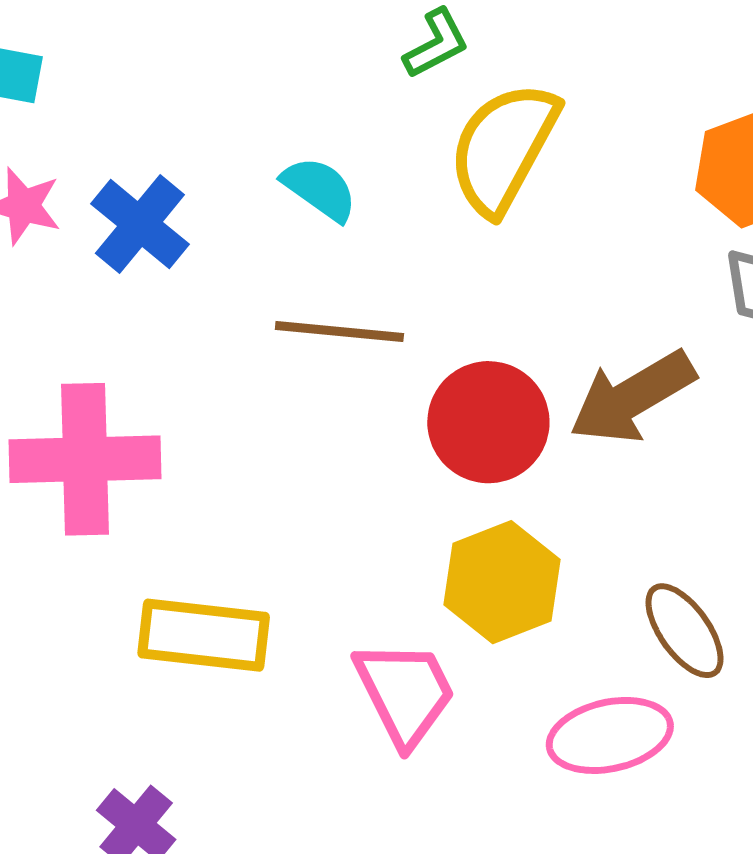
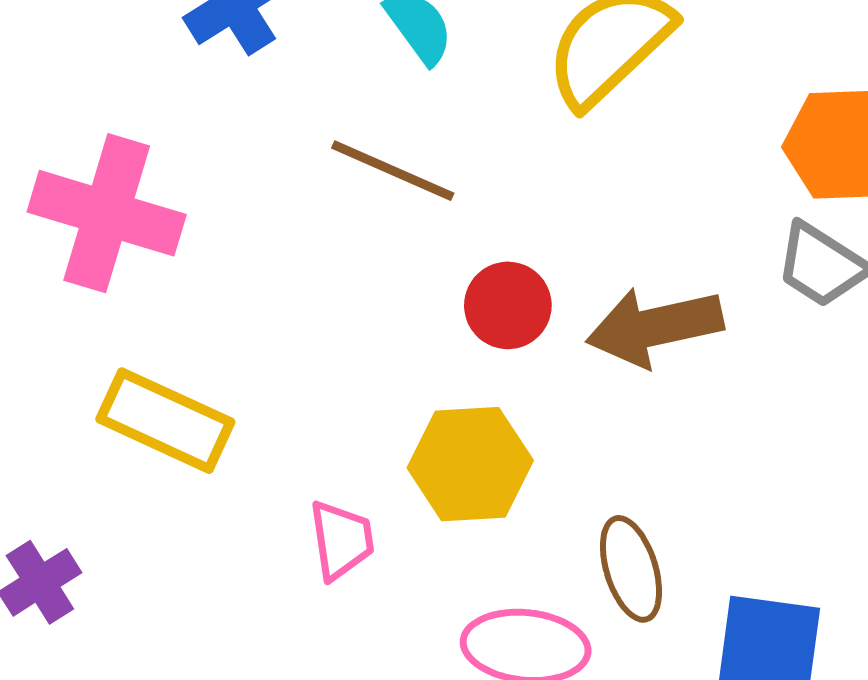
red circle: (488, 422) -> (508, 305), size x0.7
pink trapezoid: (405, 693) -> (341, 540), size x0.7

